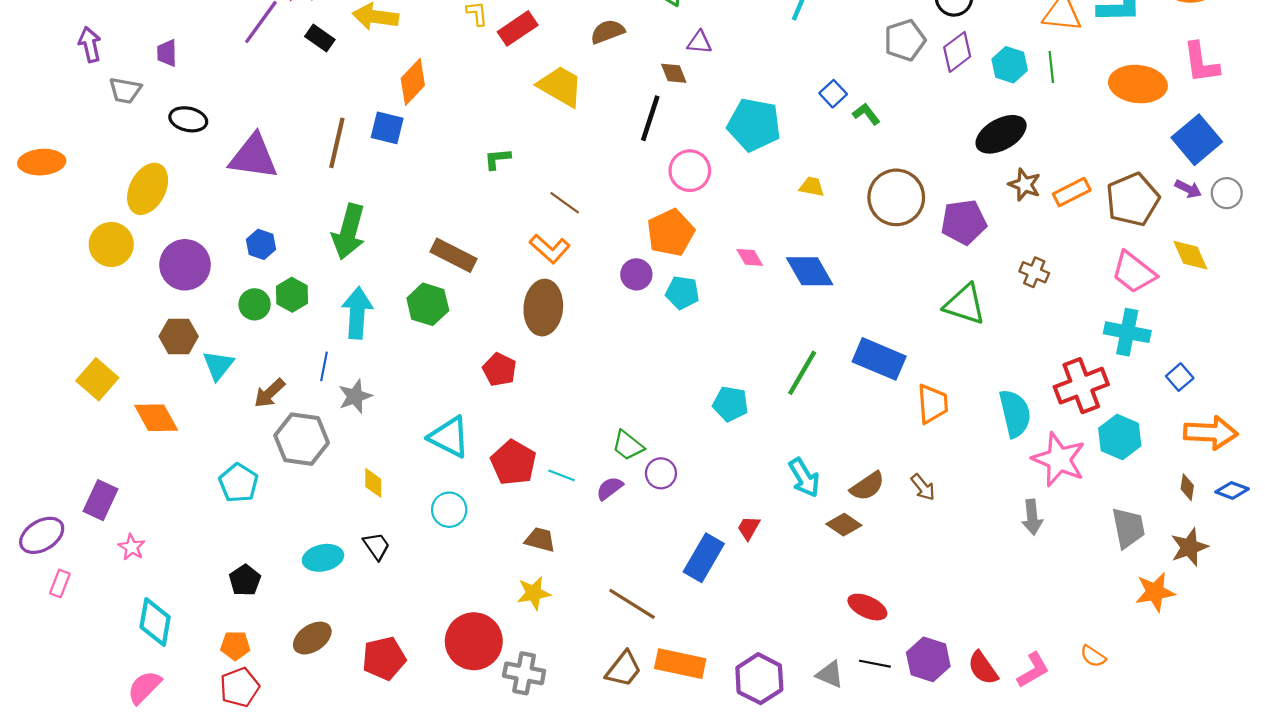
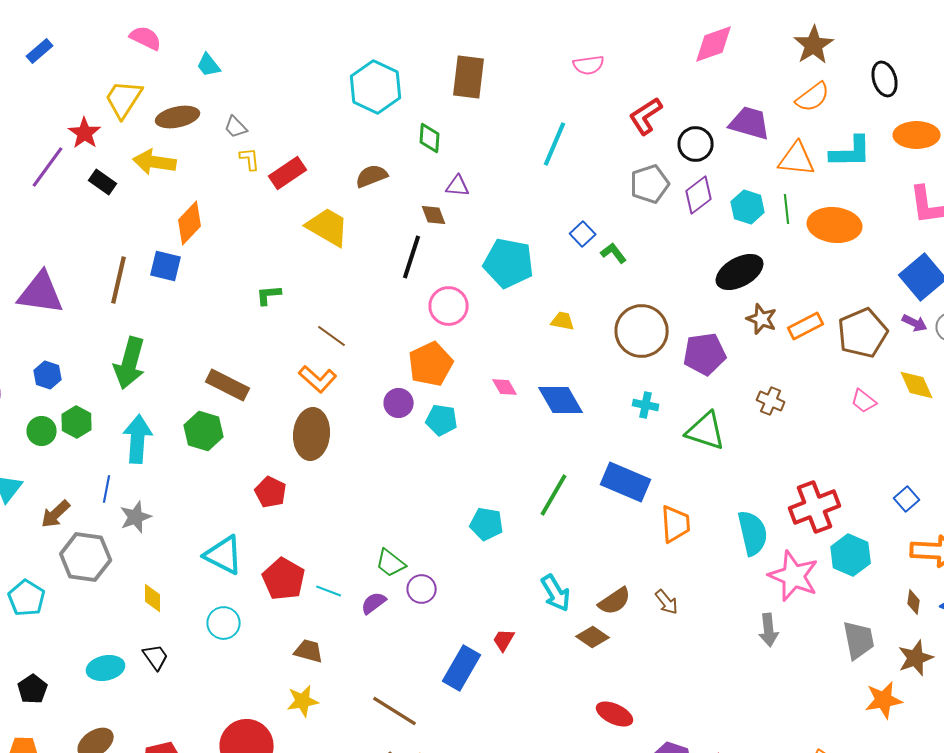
orange ellipse: (1138, 84) -> (835, 225), moved
pink trapezoid: (1134, 272) -> (864, 401), size x0.6
cyan cross: (1127, 332) -> (646, 405), moved, size x0.6

